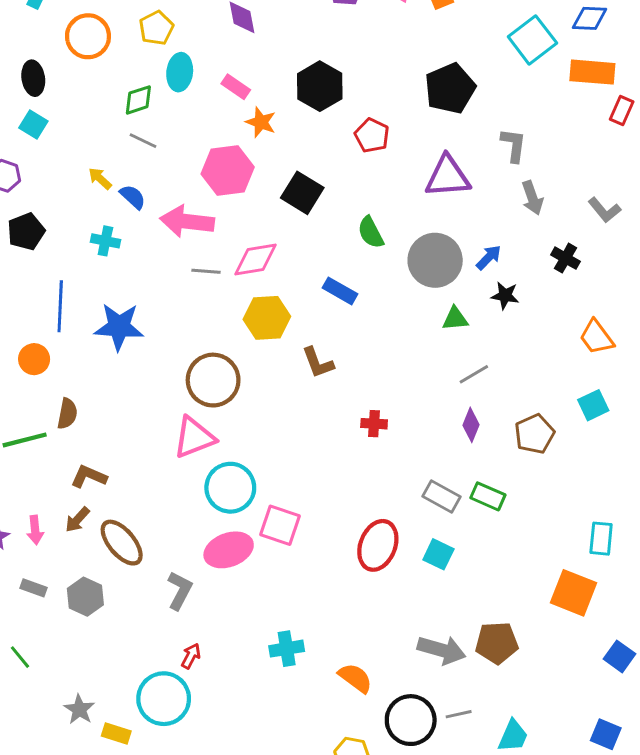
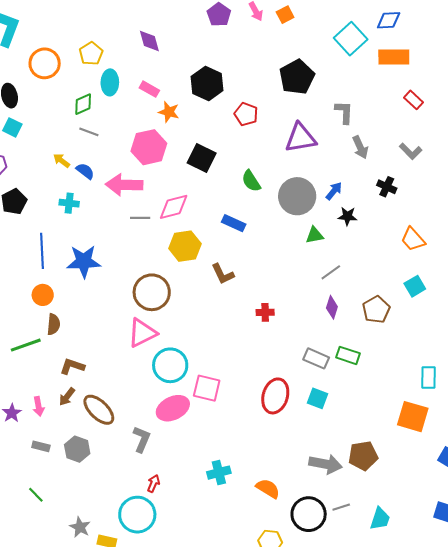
red rectangle: (622, 111) -> (413, 100), moved, turned -66
orange circle: (34, 359) -> (43, 295), moved

